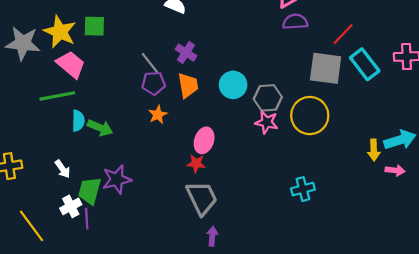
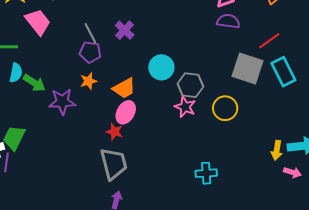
pink trapezoid: (71, 64) -> (38, 22), moved
orange trapezoid: (188, 85) -> (124, 88), moved, turned 60
yellow circle: (310, 116) -> (225, 108), size x0.7
purple star: (117, 179) -> (62, 102), moved

